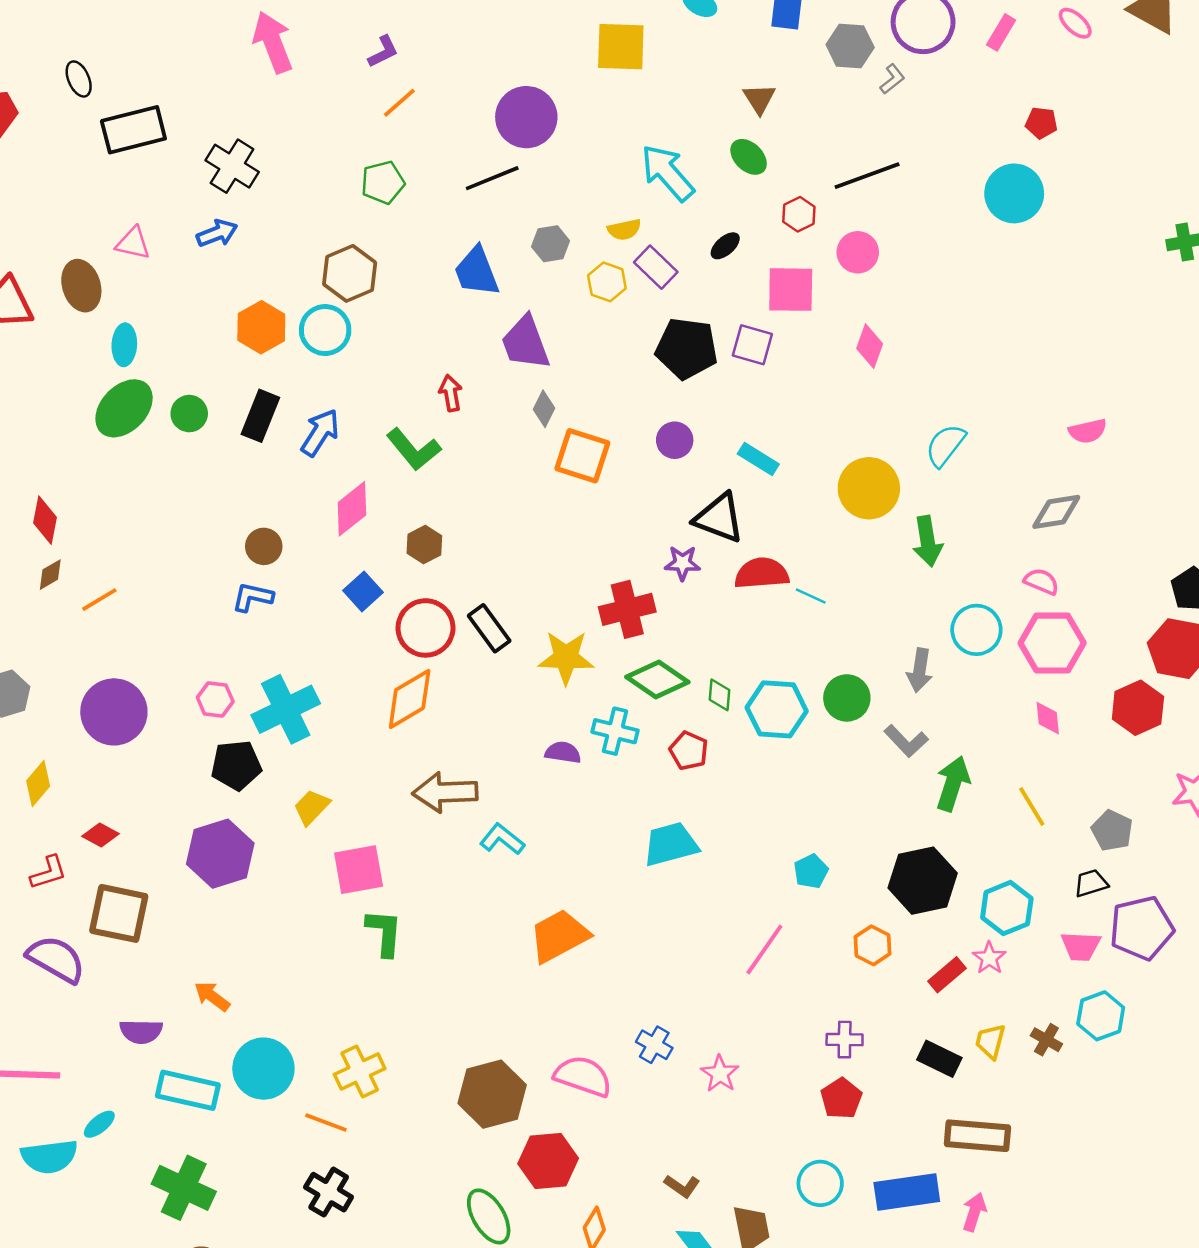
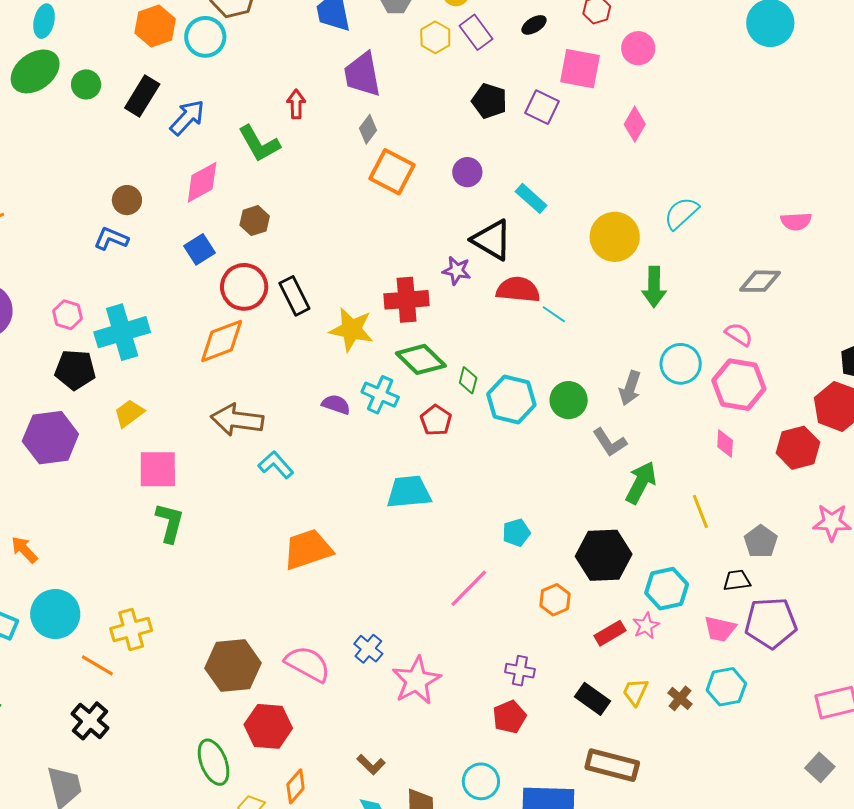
black pentagon: (687, 348) -> (489, 101), size x0.7
pink star: (720, 1074) -> (416, 681), size x1.6

